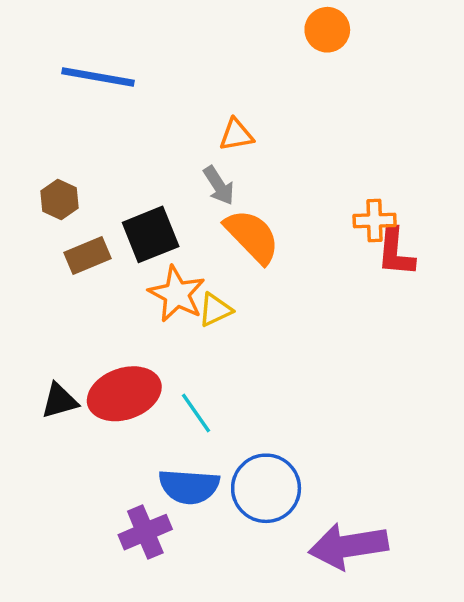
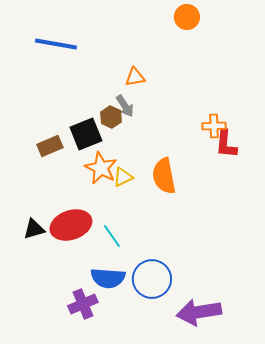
brown hexagon: (60, 199) -> (111, 117), moved
orange semicircle: (252, 236) -> (164, 176), moved, turned -147

